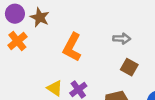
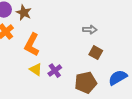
orange L-shape: (72, 47) -> (32, 45), moved

